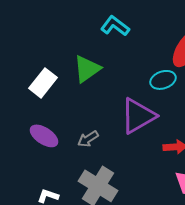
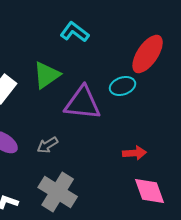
purple triangle: (138, 116) -> (83, 103), moved, turned 36

